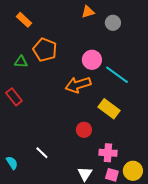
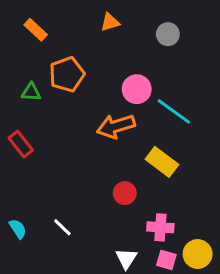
orange triangle: (88, 12) -> (110, 22), moved
orange pentagon: (45, 50) -> (67, 74), turned 30
cyan semicircle: (12, 163) -> (18, 229), moved

